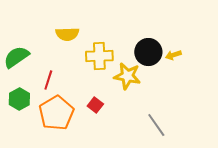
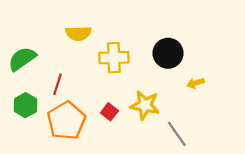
yellow arrow: (173, 55) -> (196, 83), moved
yellow star: (127, 76) -> (145, 105), moved

